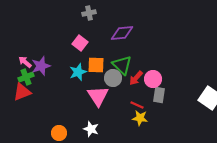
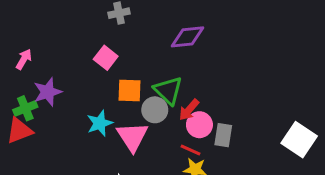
purple diamond: (122, 33) -> (188, 37), moved
pink arrow: (25, 62) -> (24, 59), moved, turned 80
cyan star: (78, 72) -> (100, 123), moved
pink circle: (153, 79) -> (199, 125), moved

